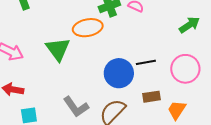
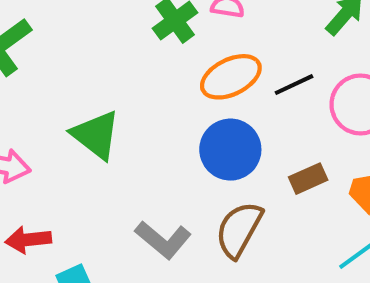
orange ellipse: (88, 28) -> (231, 77), moved
black line: (146, 62) -> (294, 85), moved

